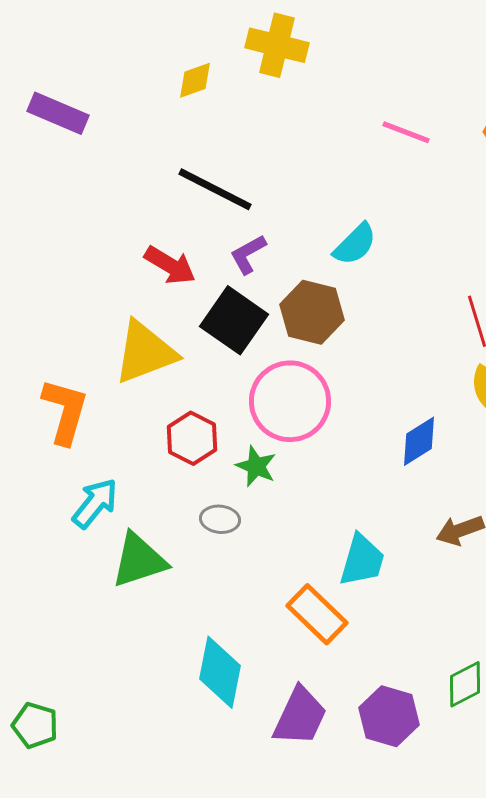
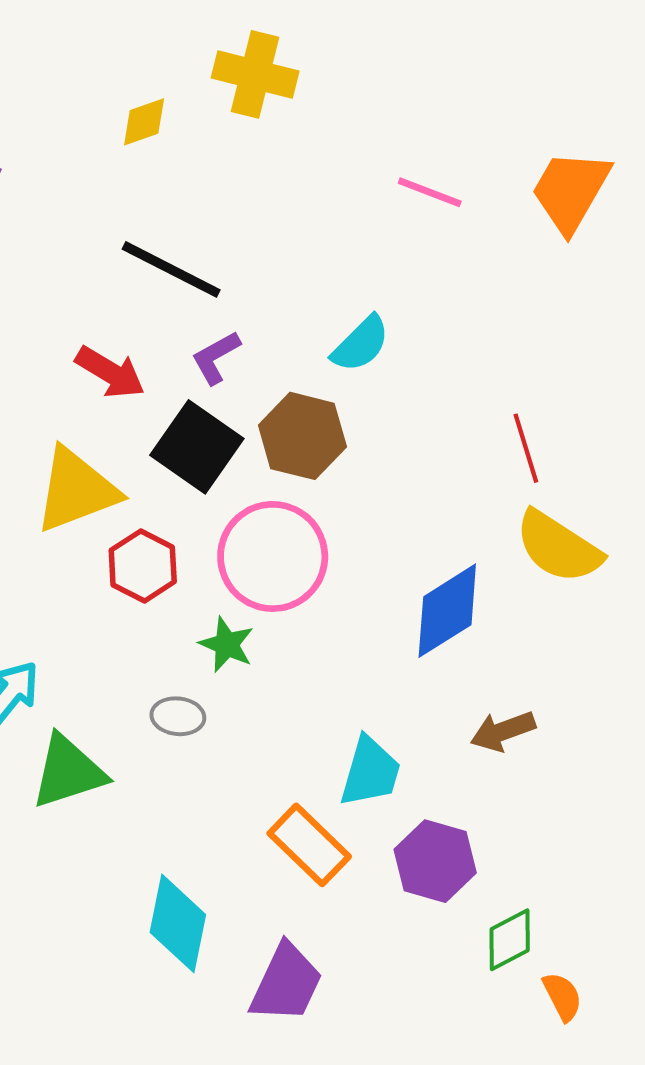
red hexagon: (192, 438) -> (143, 566), moved
blue diamond: (419, 441) -> (447, 611), size x1.4
purple hexagon: (389, 716) -> (435, 861), moved

